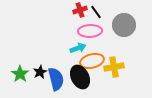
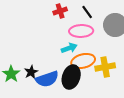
red cross: (80, 10) -> (60, 11), moved
black ellipse: (80, 77) -> (71, 77), turned 45
blue semicircle: (56, 79) -> (47, 79), turned 85

